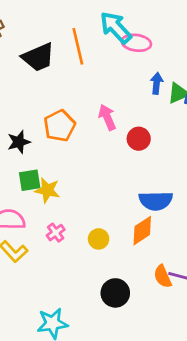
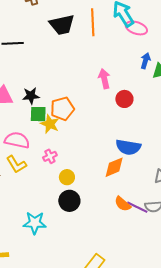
orange pentagon: (60, 126) -> (62, 109), moved
black star: (19, 142) -> (31, 96), moved
yellow circle: (99, 239) -> (67, 177), moved
orange semicircle: (163, 276) -> (123, 204), turned -36
black circle: (115, 293) -> (69, 201), moved

